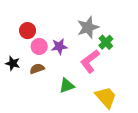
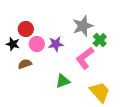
black star: (13, 63) -> (13, 44), moved
brown semicircle: (37, 69) -> (25, 64), moved

